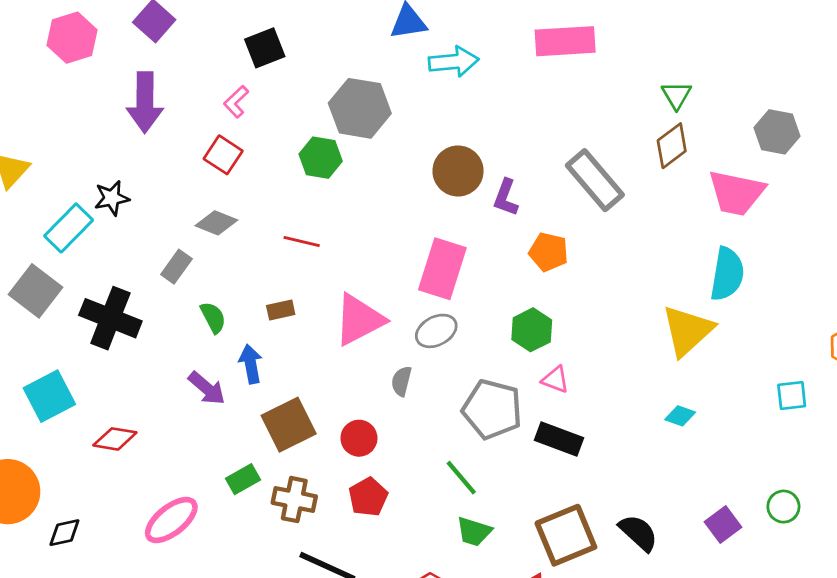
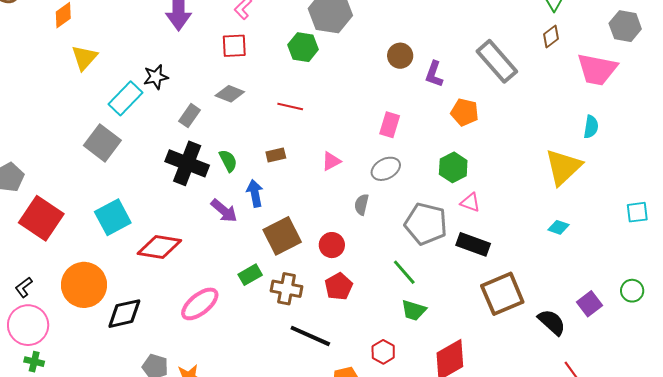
brown diamond: (672, 146) -> (551, 36), size x0.7
red square: (223, 155) -> (234, 46), turned -36
brown circle: (458, 171) -> (400, 56), size x0.7
gray rectangle: (176, 267) -> (189, 116), moved
pink rectangle: (442, 269) -> (390, 125), size x0.6
cyan semicircle: (727, 274) -> (591, 127), size x0.6
black cross: (110, 318) -> (187, 163), moved
pink triangle: (359, 320) -> (331, 161), size x0.5
red diamond: (115, 439) -> (159, 247), size x1.4
black diamond: (64, 533) -> (124, 314), size x1.5
black semicircle: (638, 533) -> (552, 322), moved
brown square: (566, 535) -> (502, 294), moved

